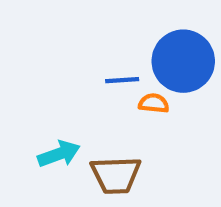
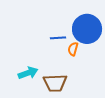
orange semicircle: (154, 103) -> (73, 49), turned -80

